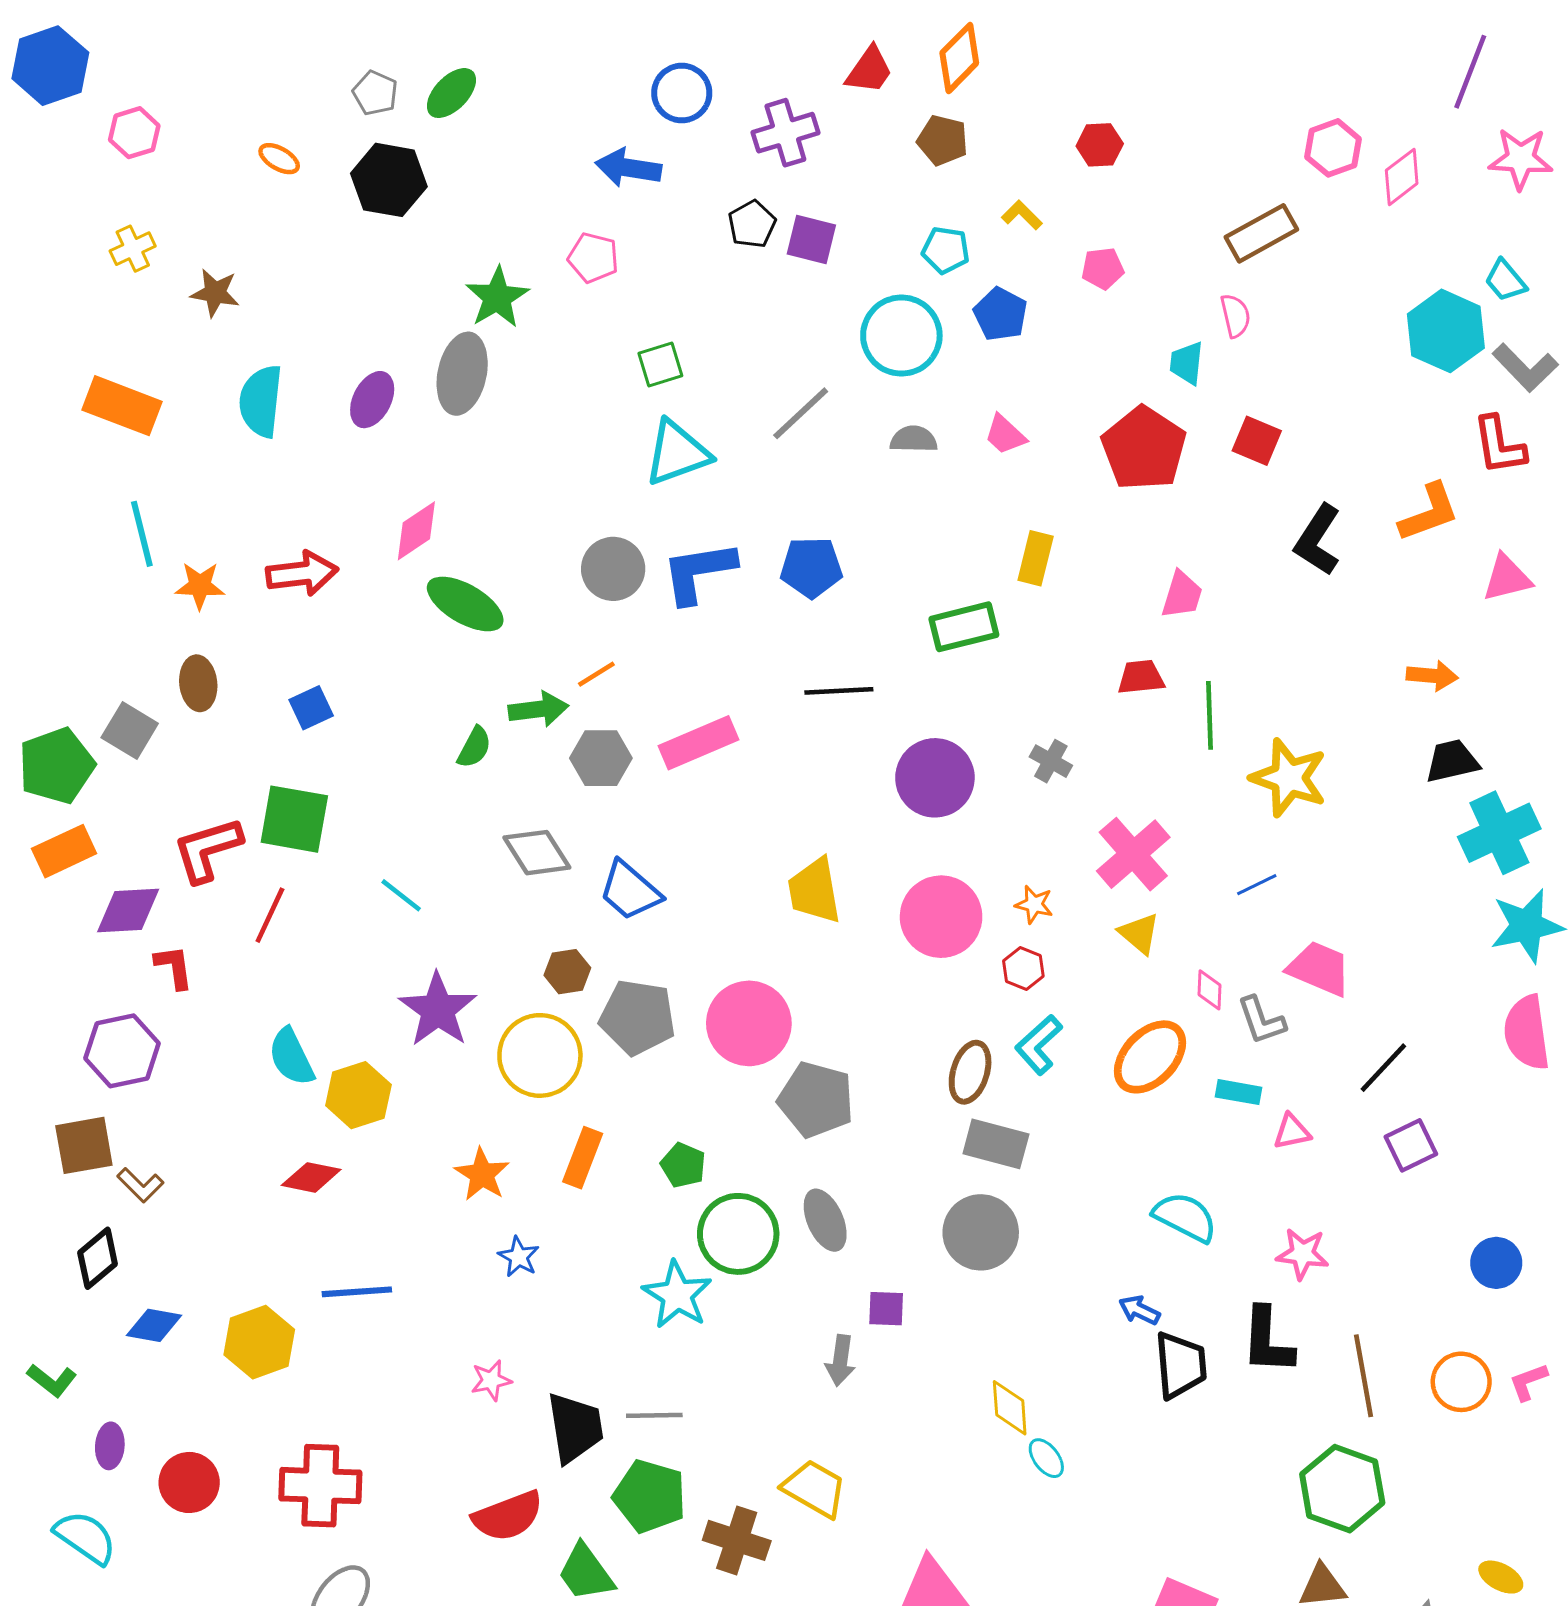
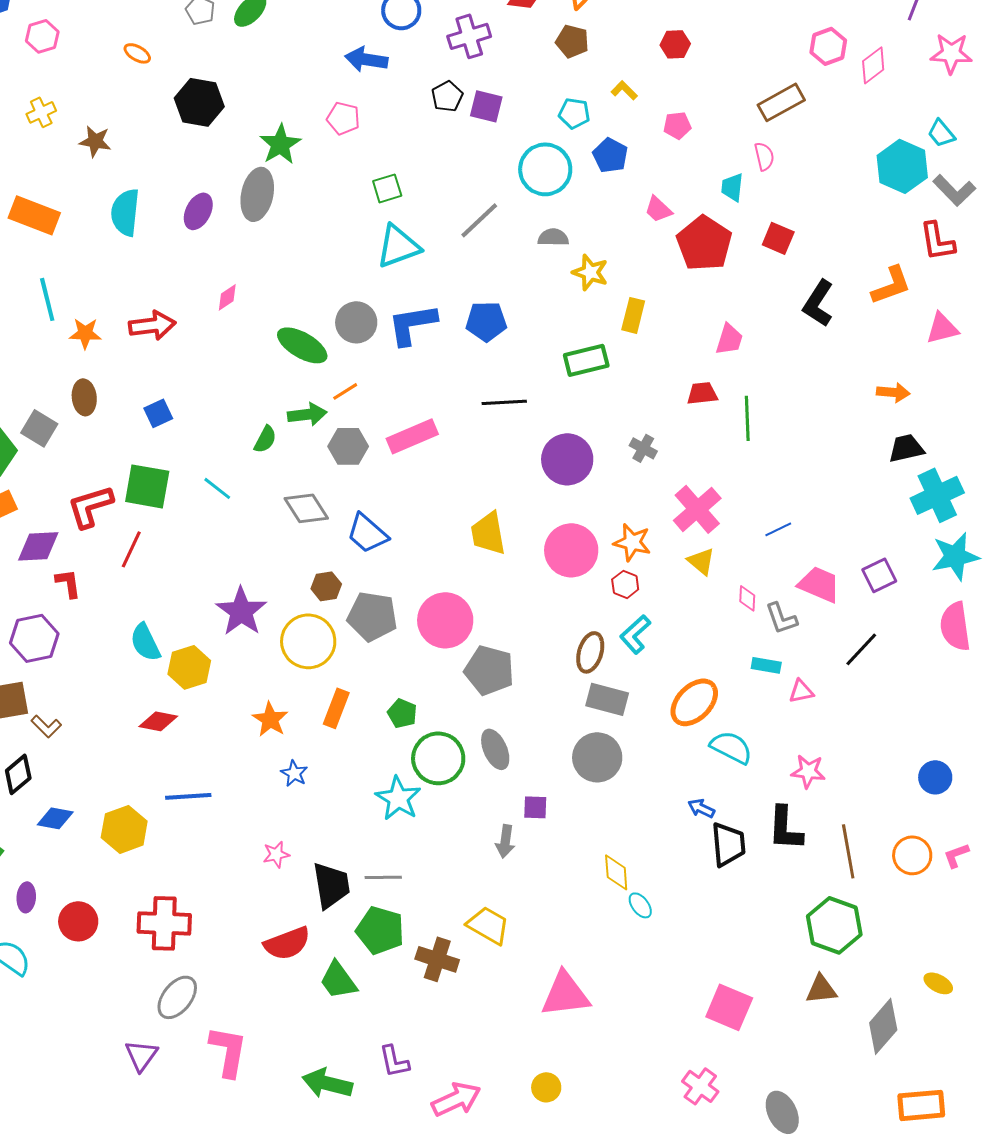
black hexagon: (389, 180) -> (199, 102), moved
pink trapezoid: (1005, 435) -> (658, 209), moved
pink diamond: (416, 531) -> (227, 297), size x0.7
green ellipse: (465, 604) -> (302, 345), moved
yellow star: (1289, 778) -> (590, 272), moved, size x0.7
cyan line: (401, 895) -> (217, 488), moved
orange star: (1034, 904) -> (632, 542), size x1.5
orange ellipse: (1150, 1057) -> (694, 702), moved
purple square: (1411, 1145) -> (879, 575), moved

